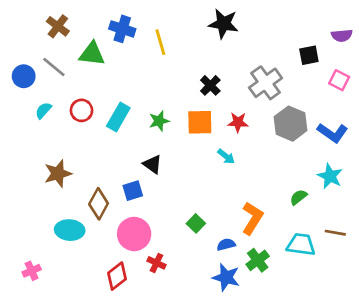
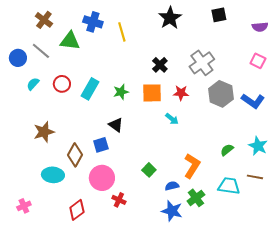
black star: (223, 24) -> (170, 18), turned 30
black square: (309, 55) -> (219, 15), moved
cyan star: (330, 176) -> (258, 146), moved
red diamond: (117, 276) -> (77, 210), moved

